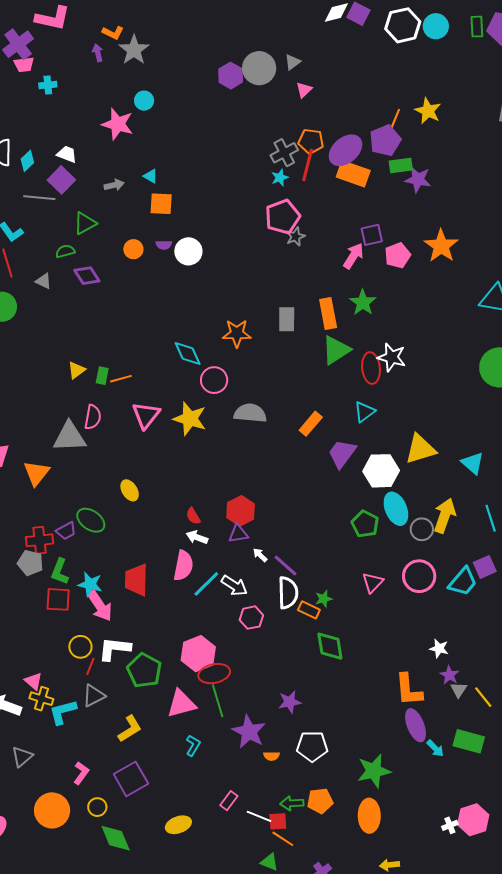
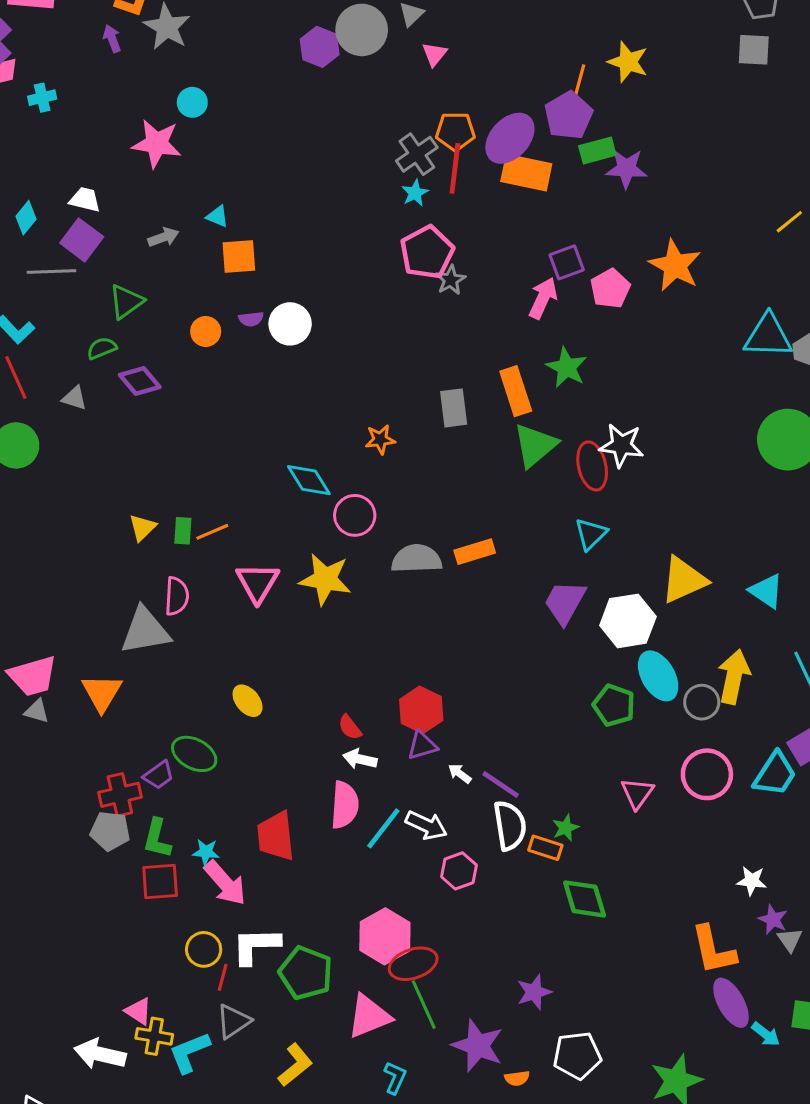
orange star: (237, 333) -> (380, 439), size x0.7
orange rectangle: (311, 424) -> (475, 552), moved, turned 40
cyan star: (90, 584) -> (206, 852), size x0.7

